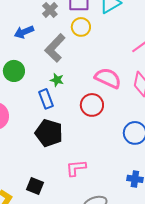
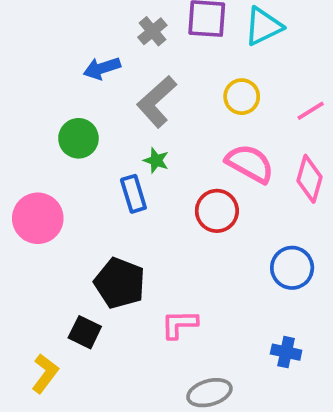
yellow circle: (81, 27) -> (242, 97), moved
black pentagon: (49, 133) -> (120, 283), moved
black square: (35, 186) -> (85, 332), moved

